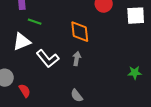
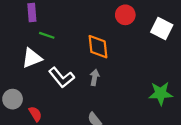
white square: (136, 16) -> (162, 28), turned 30
green star: (135, 73) -> (161, 93), size x1.5

